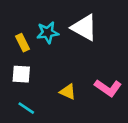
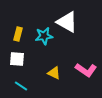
cyan star: (48, 33) -> (44, 36), moved
yellow rectangle: (22, 43) -> (18, 34), turned 40

